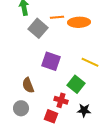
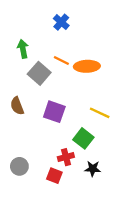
orange line: (57, 17) -> (61, 60), turned 32
brown semicircle: (28, 85) -> (17, 106), moved
red cross: (61, 100) -> (66, 157), turned -32

